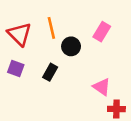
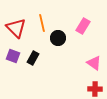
black rectangle: (50, 72) -> (33, 58), moved
pink triangle: (102, 87) -> (94, 63), moved

